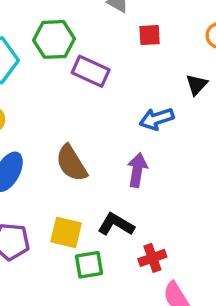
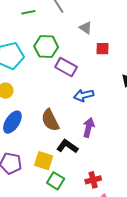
blue arrow: (157, 119) -> (84, 95), moved
black L-shape: (116, 224) -> (67, 146), moved
green square: (89, 265) -> (56, 181), turned 36

